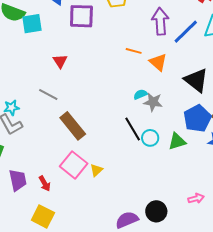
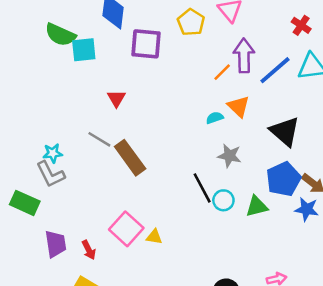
orange line: (134, 51) -> (222, 72), moved, turned -63
cyan semicircle: (140, 94) -> (215, 118), moved
brown rectangle: (73, 126) -> (130, 158), moved
yellow triangle: (96, 170) -> (154, 237), turned 48

